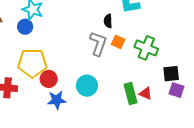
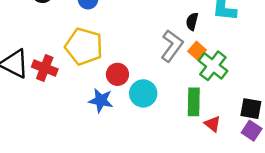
green cross: (146, 48) -> (213, 66), moved
red circle: (49, 79) -> (117, 74), moved
green rectangle: (131, 94) -> (194, 102), moved

